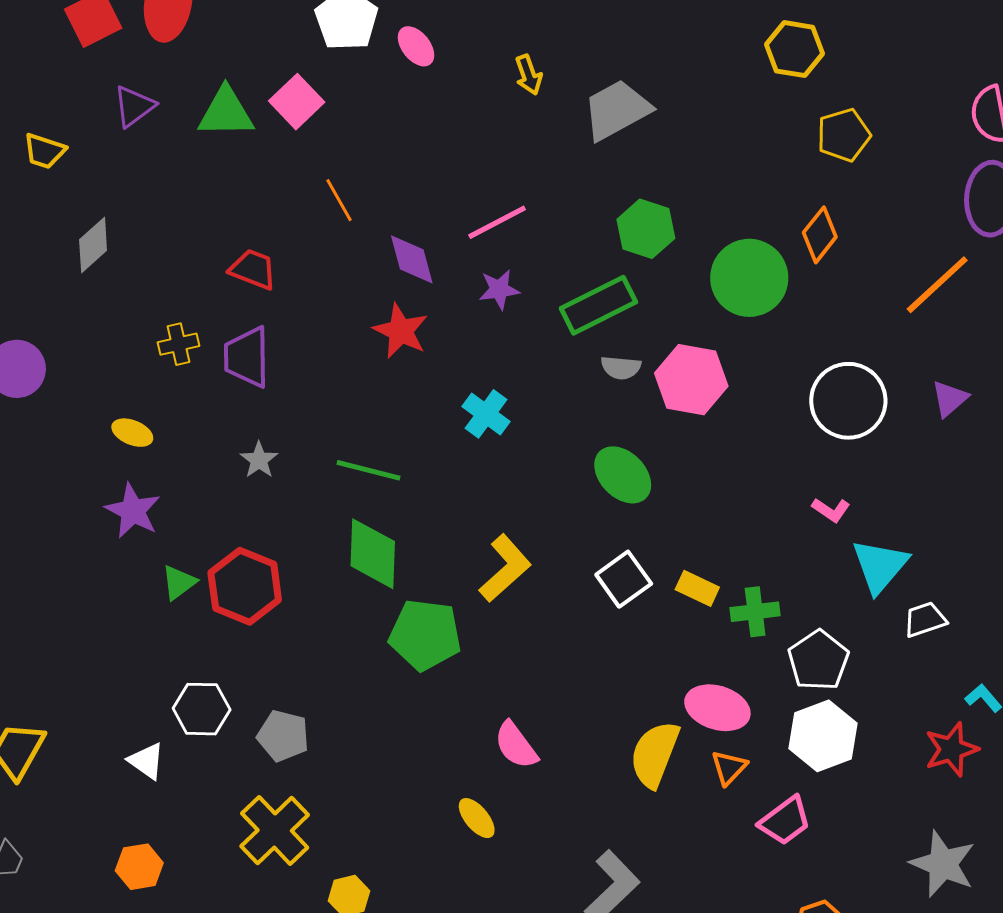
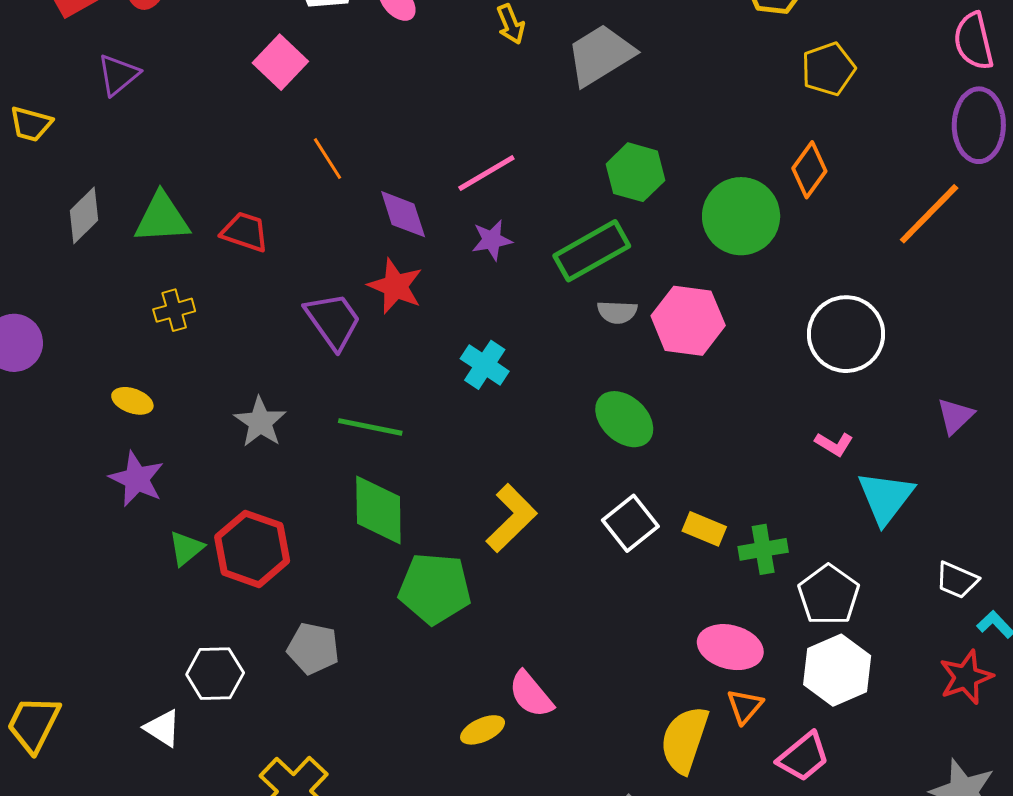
green triangle: (226, 112) -> (162, 218), moved
purple trapezoid: (247, 357) -> (333, 321), moved, turned 148
purple triangle: (950, 399) -> (955, 416), moved
gray star: (259, 460) -> (260, 422), size x1.4
white trapezoid: (925, 620) -> (957, 580), moved, turned -135
gray pentagon: (283, 736) -> (313, 648), moved
yellow semicircle: (655, 754) -> (684, 740), moved
yellow ellipse: (477, 818) -> (483, 730), moved, turned -72

